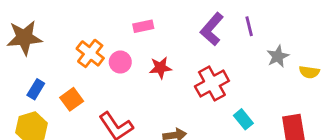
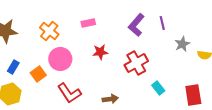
orange cross: (90, 53) -> (49, 31), moved
pink circle: (120, 62) -> (60, 59), moved, size x1.5

